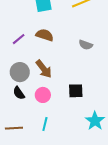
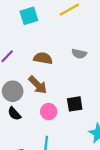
brown semicircle: (45, 35) -> (43, 58), moved
pink circle: (43, 95) -> (49, 112), moved

